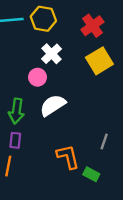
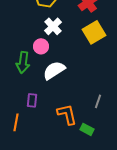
green arrow: (16, 111) -> (23, 62), moved
purple rectangle: (15, 140) -> (32, 100), moved

